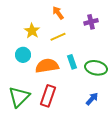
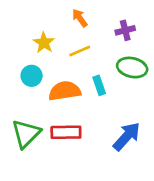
green ellipse: (96, 68) -> (132, 68), moved
red rectangle: (48, 96) -> (66, 132), turned 70
blue arrow: (92, 99) -> (127, 136), size x1.6

